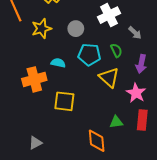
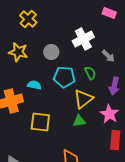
yellow star: (42, 29) -> (18, 52), turned 30
yellow triangle: (109, 77) -> (83, 99), turned 40
green triangle: (116, 122) -> (79, 121), moved

